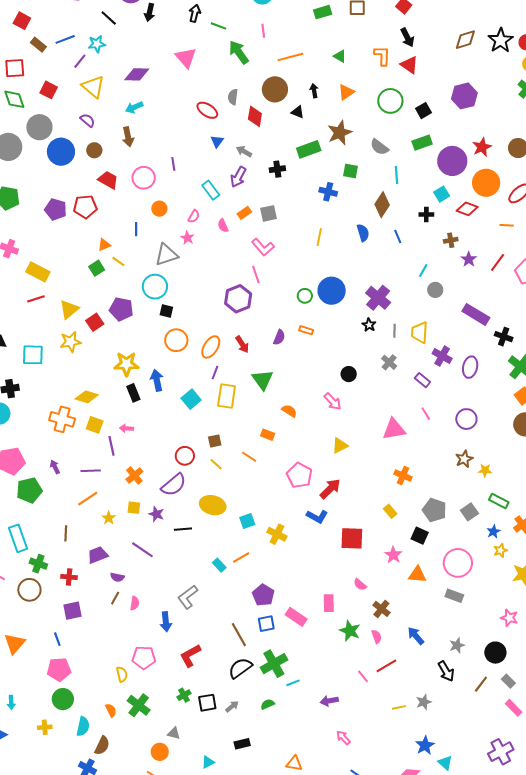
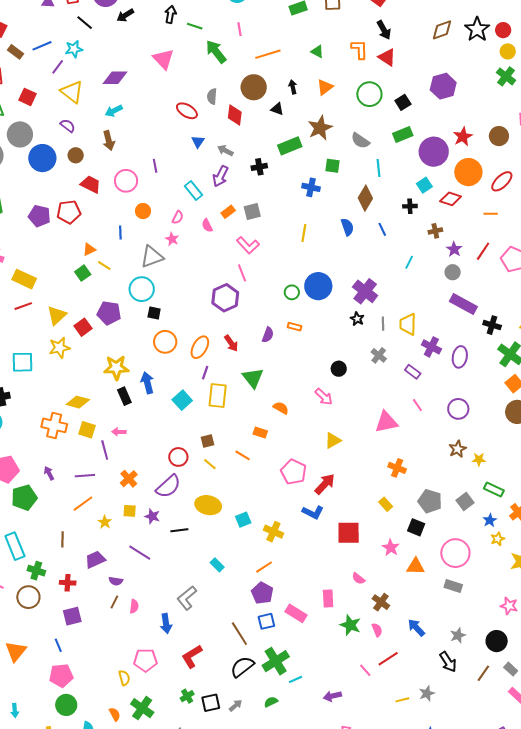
black arrow: (150, 12) -> (125, 15), turned 48
gray circle: (435, 290) -> (453, 272), moved
orange line: (241, 558) -> (264, 567), moved

